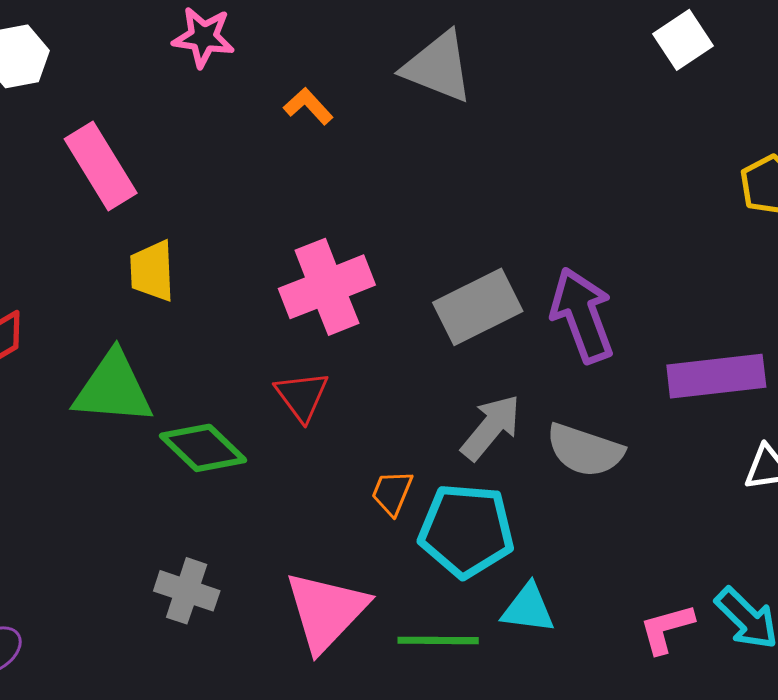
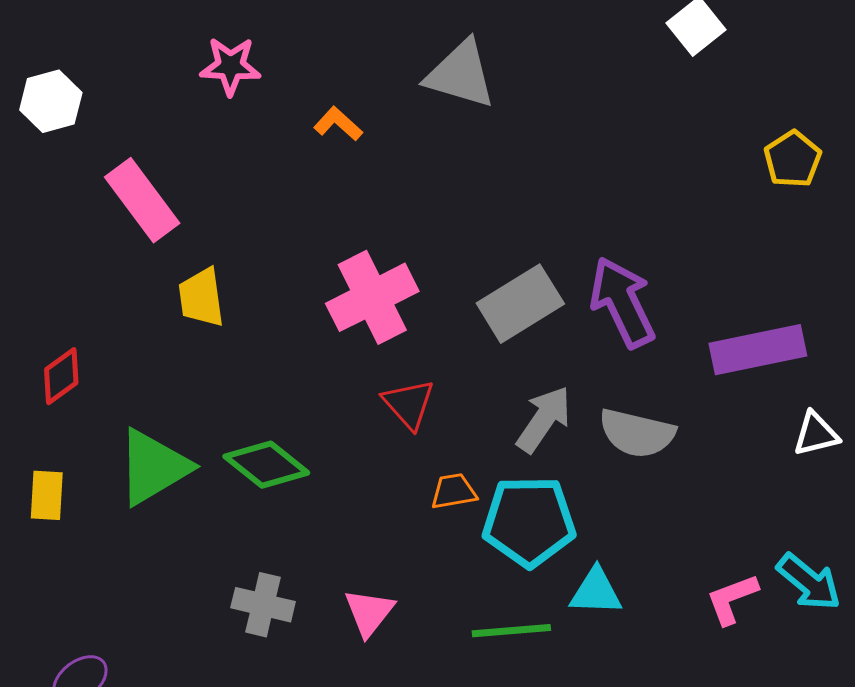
green triangle: (113, 388) -> (153, 467), moved, turned -30
red triangle: (302, 396) -> (409, 404), moved
orange trapezoid: (392, 493) -> (454, 491), turned 63
pink triangle: (326, 611) -> (369, 612), moved, size x0.6

